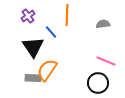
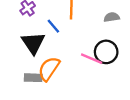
pink line: (106, 61) -> (92, 59), moved
black circle: (98, 83) -> (106, 52), moved

